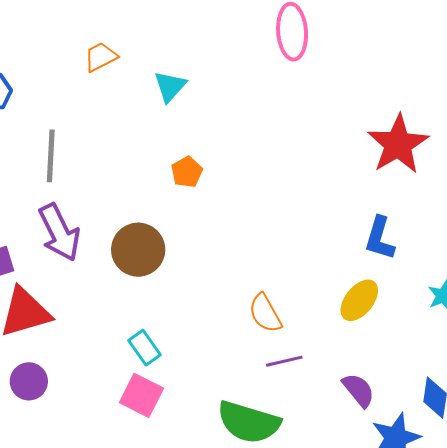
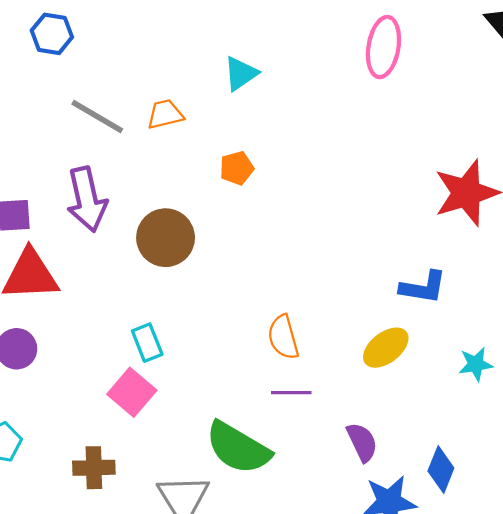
orange trapezoid: (101, 57) -> (165, 114), moved
gray line: (51, 156) -> (97, 116), turned -76
blue L-shape: (380, 238) -> (423, 287), turned -111

